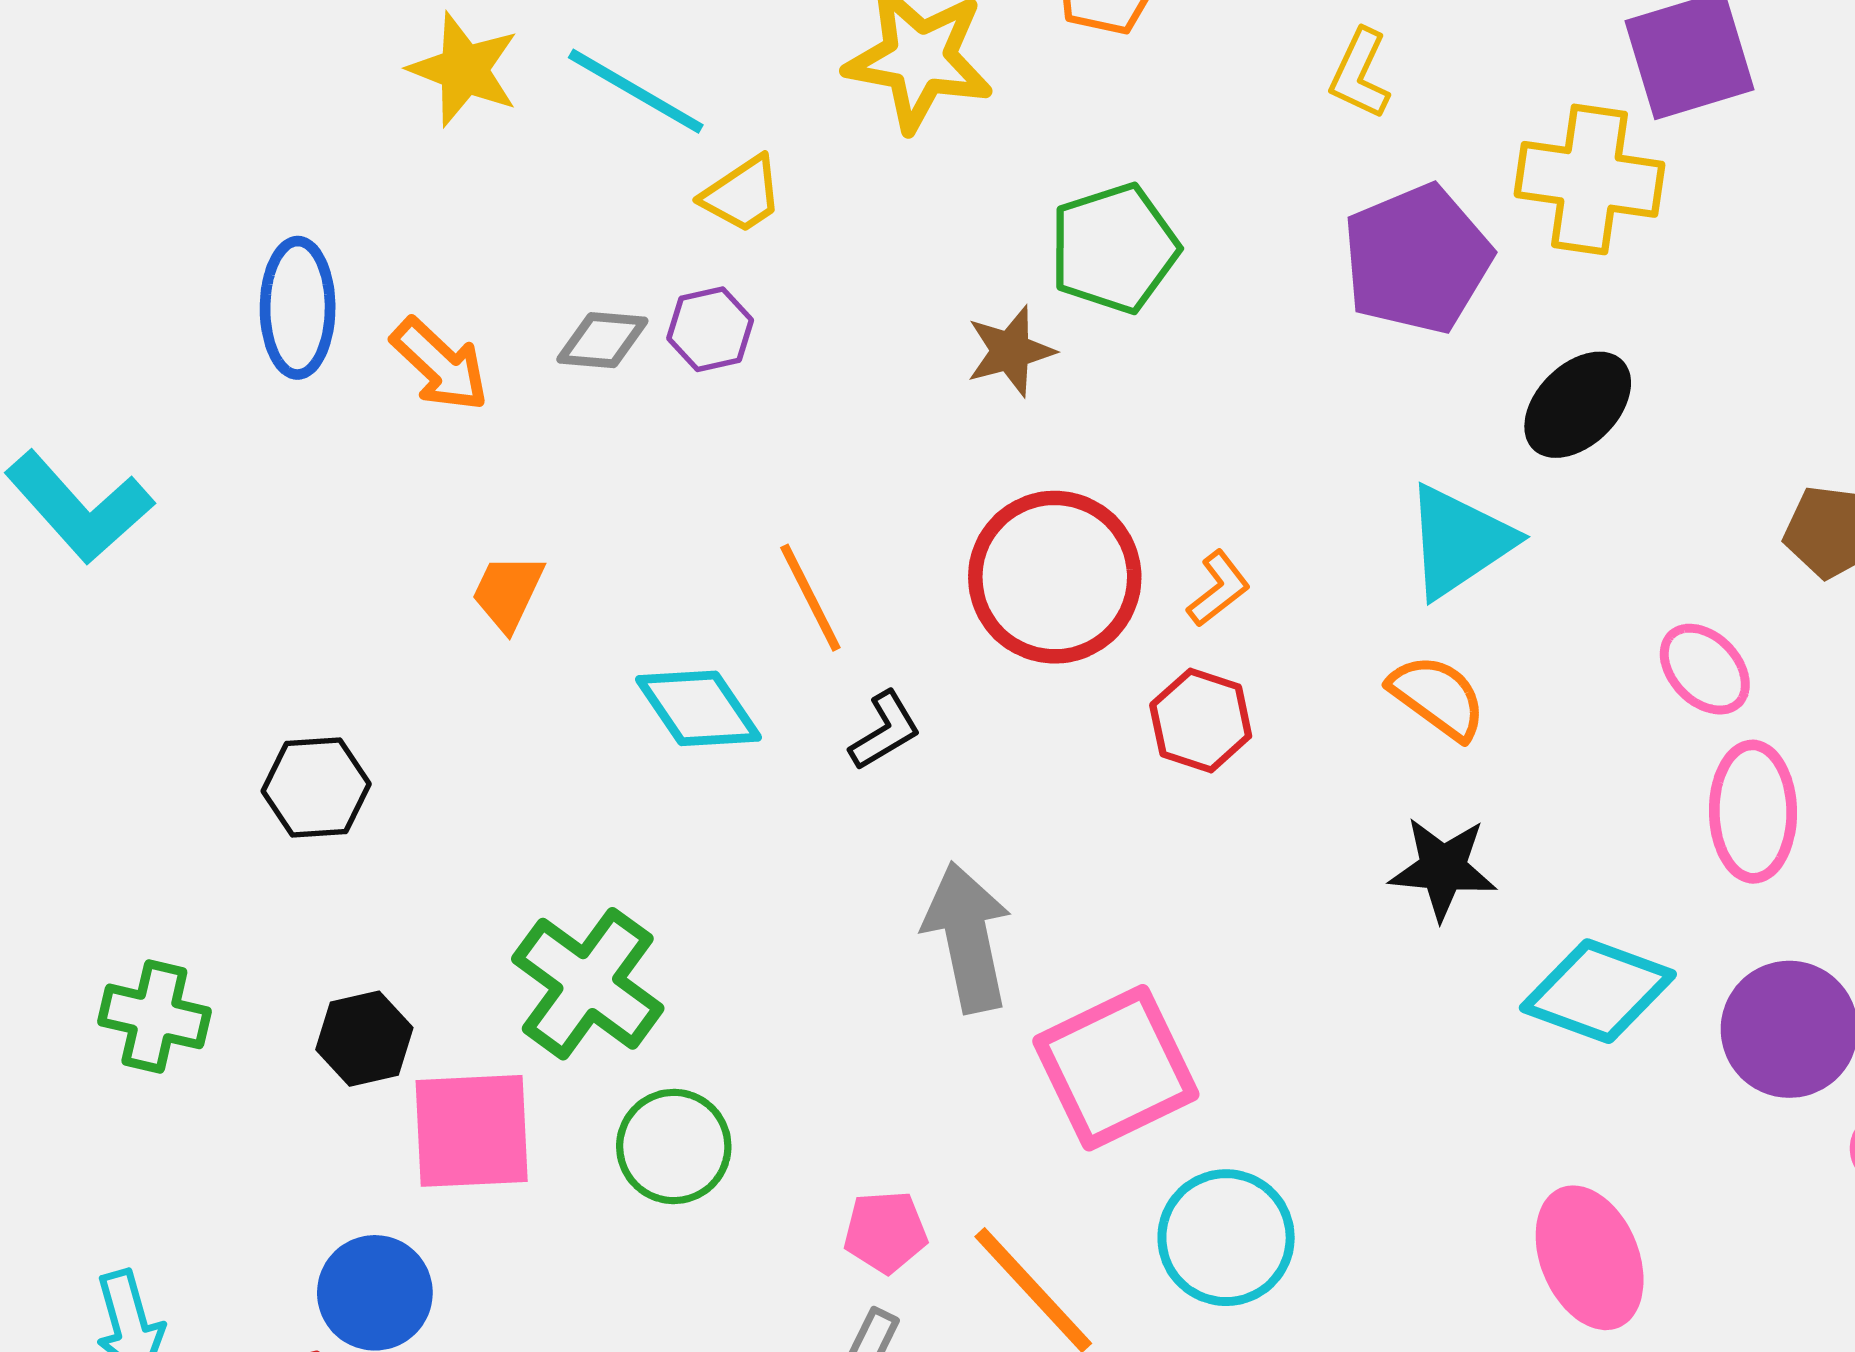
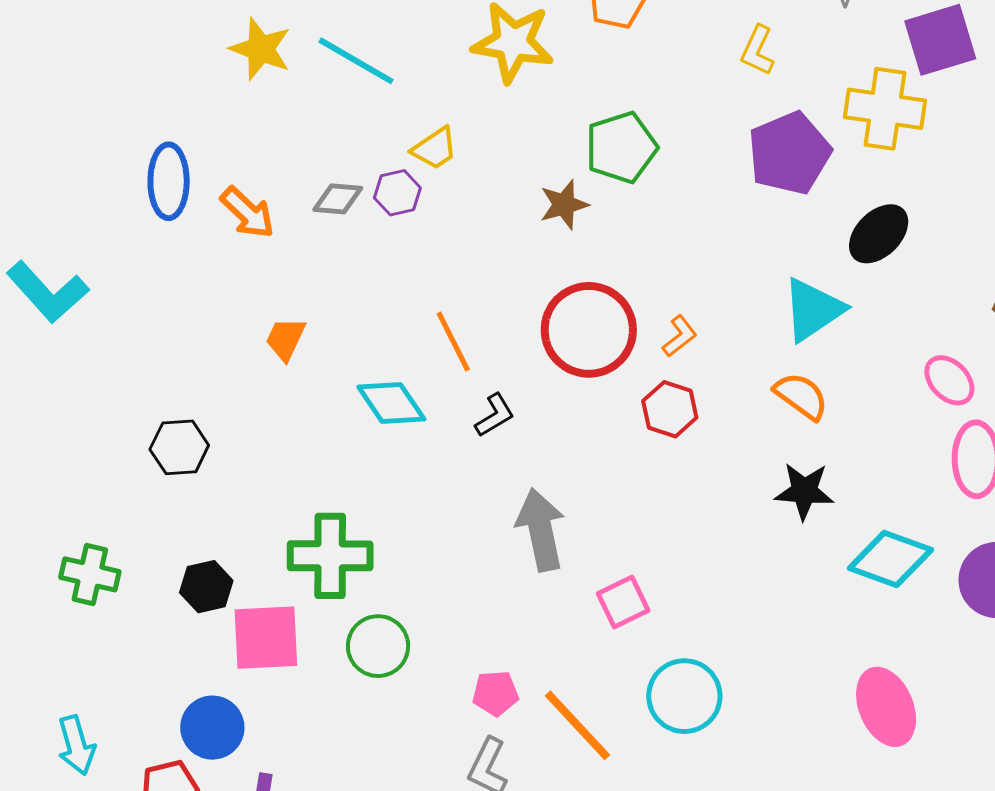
yellow trapezoid: (742, 194) -> (435, 148), moved
green cross: (588, 984) -> (330, 556), turned -36
pink square: (1116, 1068) -> (623, 602), size x0.6

